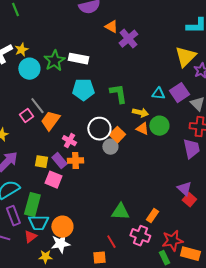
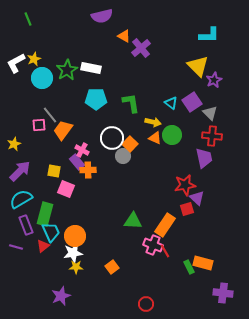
yellow triangle: (185, 57) -> (198, 66), turned -30
cyan triangle: (158, 94) -> (171, 103), turned 32
pink square: (26, 116) -> (39, 125), turned 32
purple rectangle: (59, 161) -> (77, 162), moved
red square: (189, 200) -> (187, 209), moved, turned 32
orange rectangle: (152, 216) -> (165, 225), size x1.6
cyan trapezoid: (38, 223) -> (51, 232), turned -115
red star: (172, 241) -> (185, 185), moved
red line: (111, 242) -> (165, 251), moved
yellow star: (45, 257) -> (76, 267), moved
orange square: (99, 258) -> (112, 267), turned -32
green rectangle: (164, 258) -> (189, 267), moved

